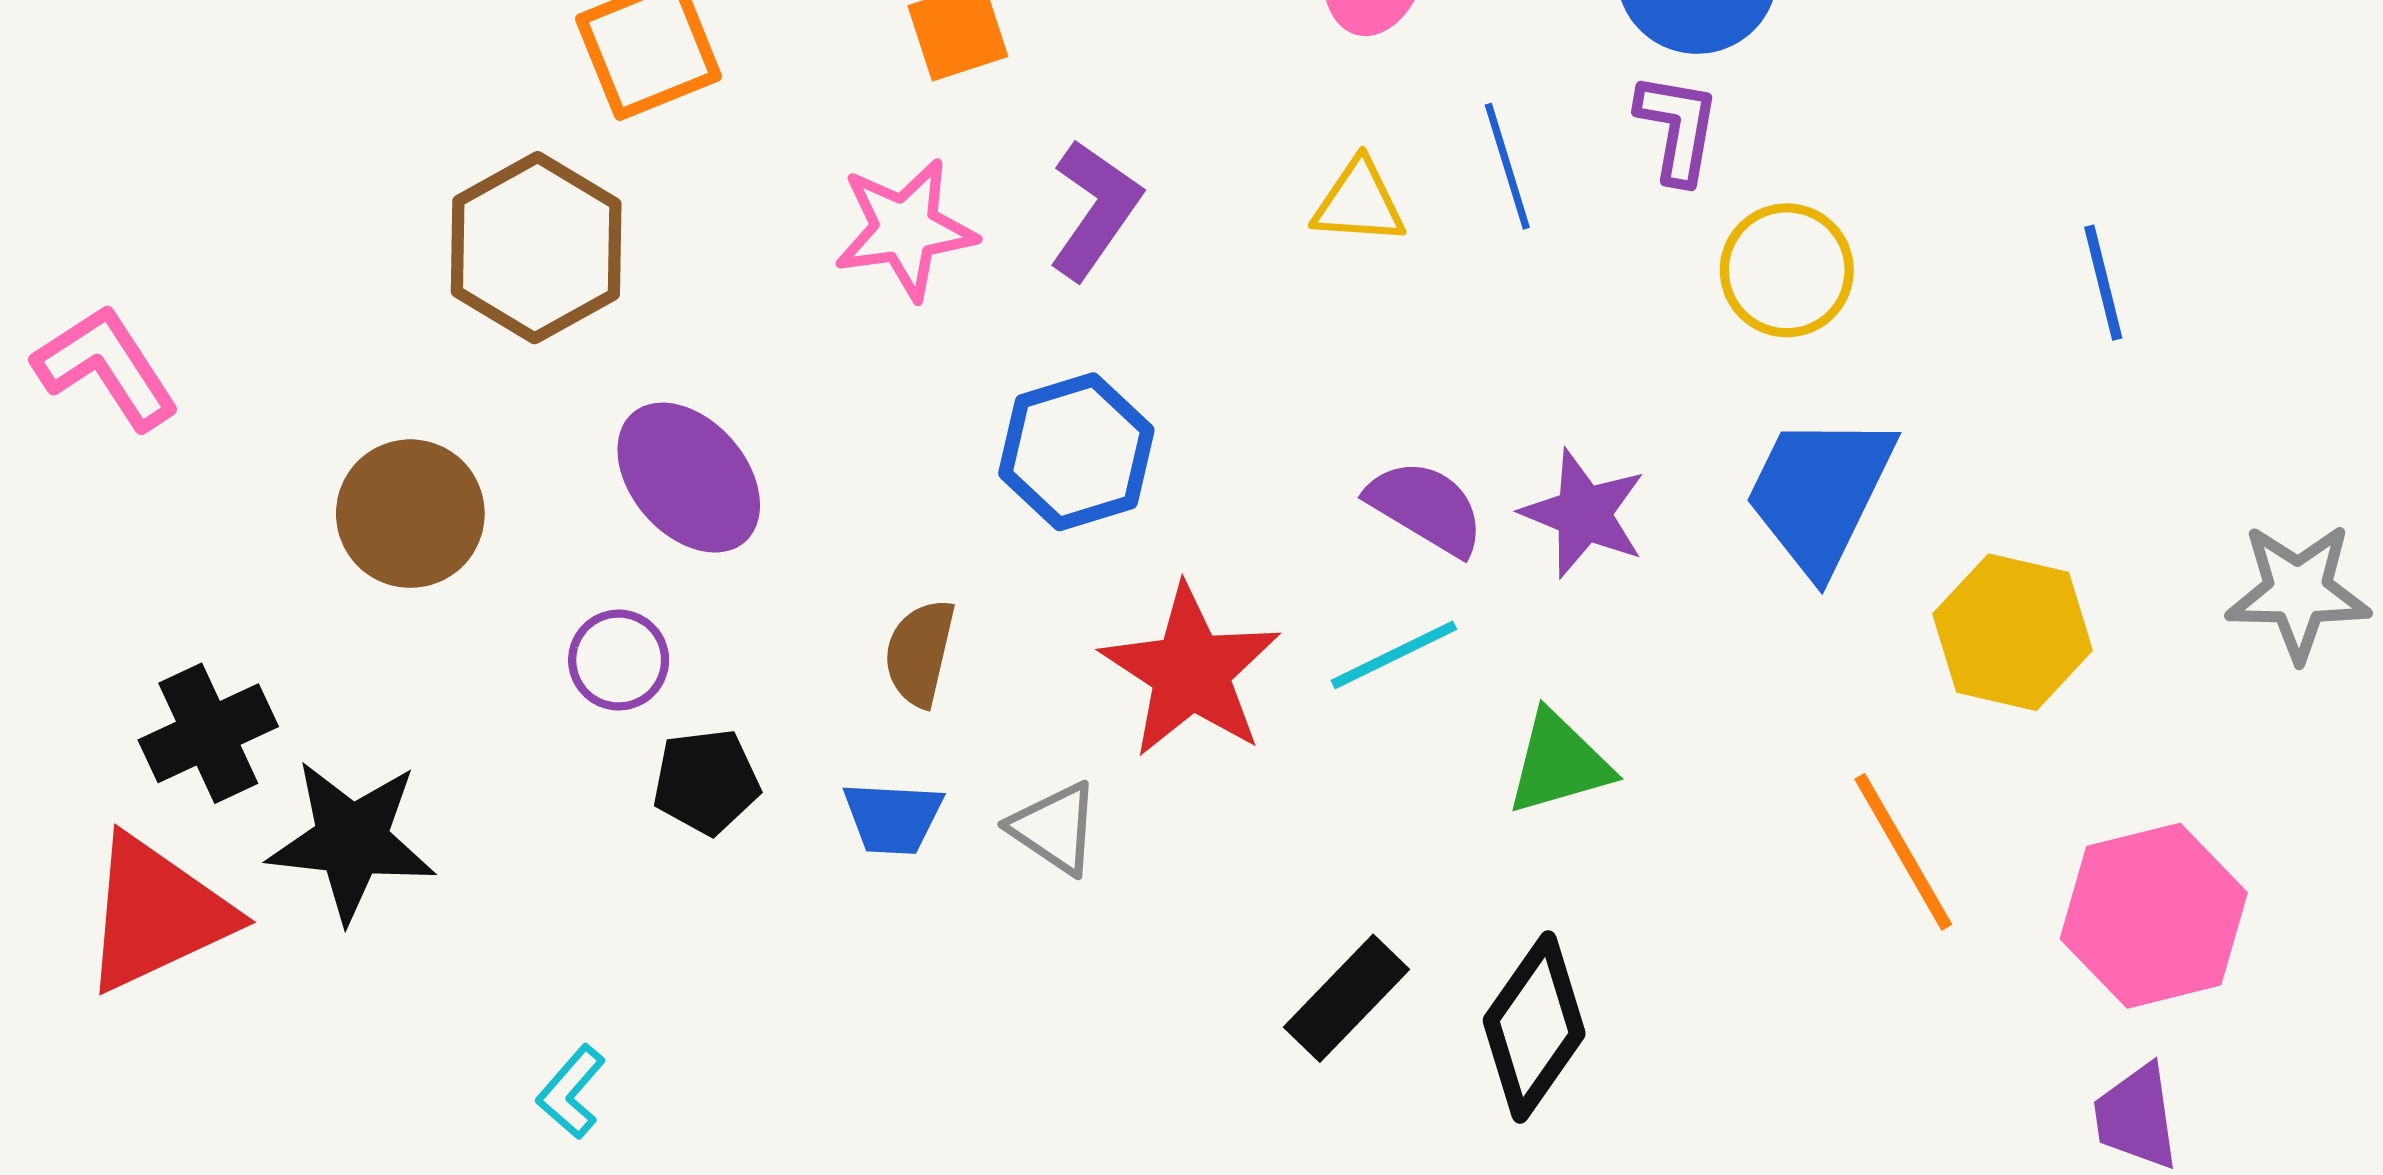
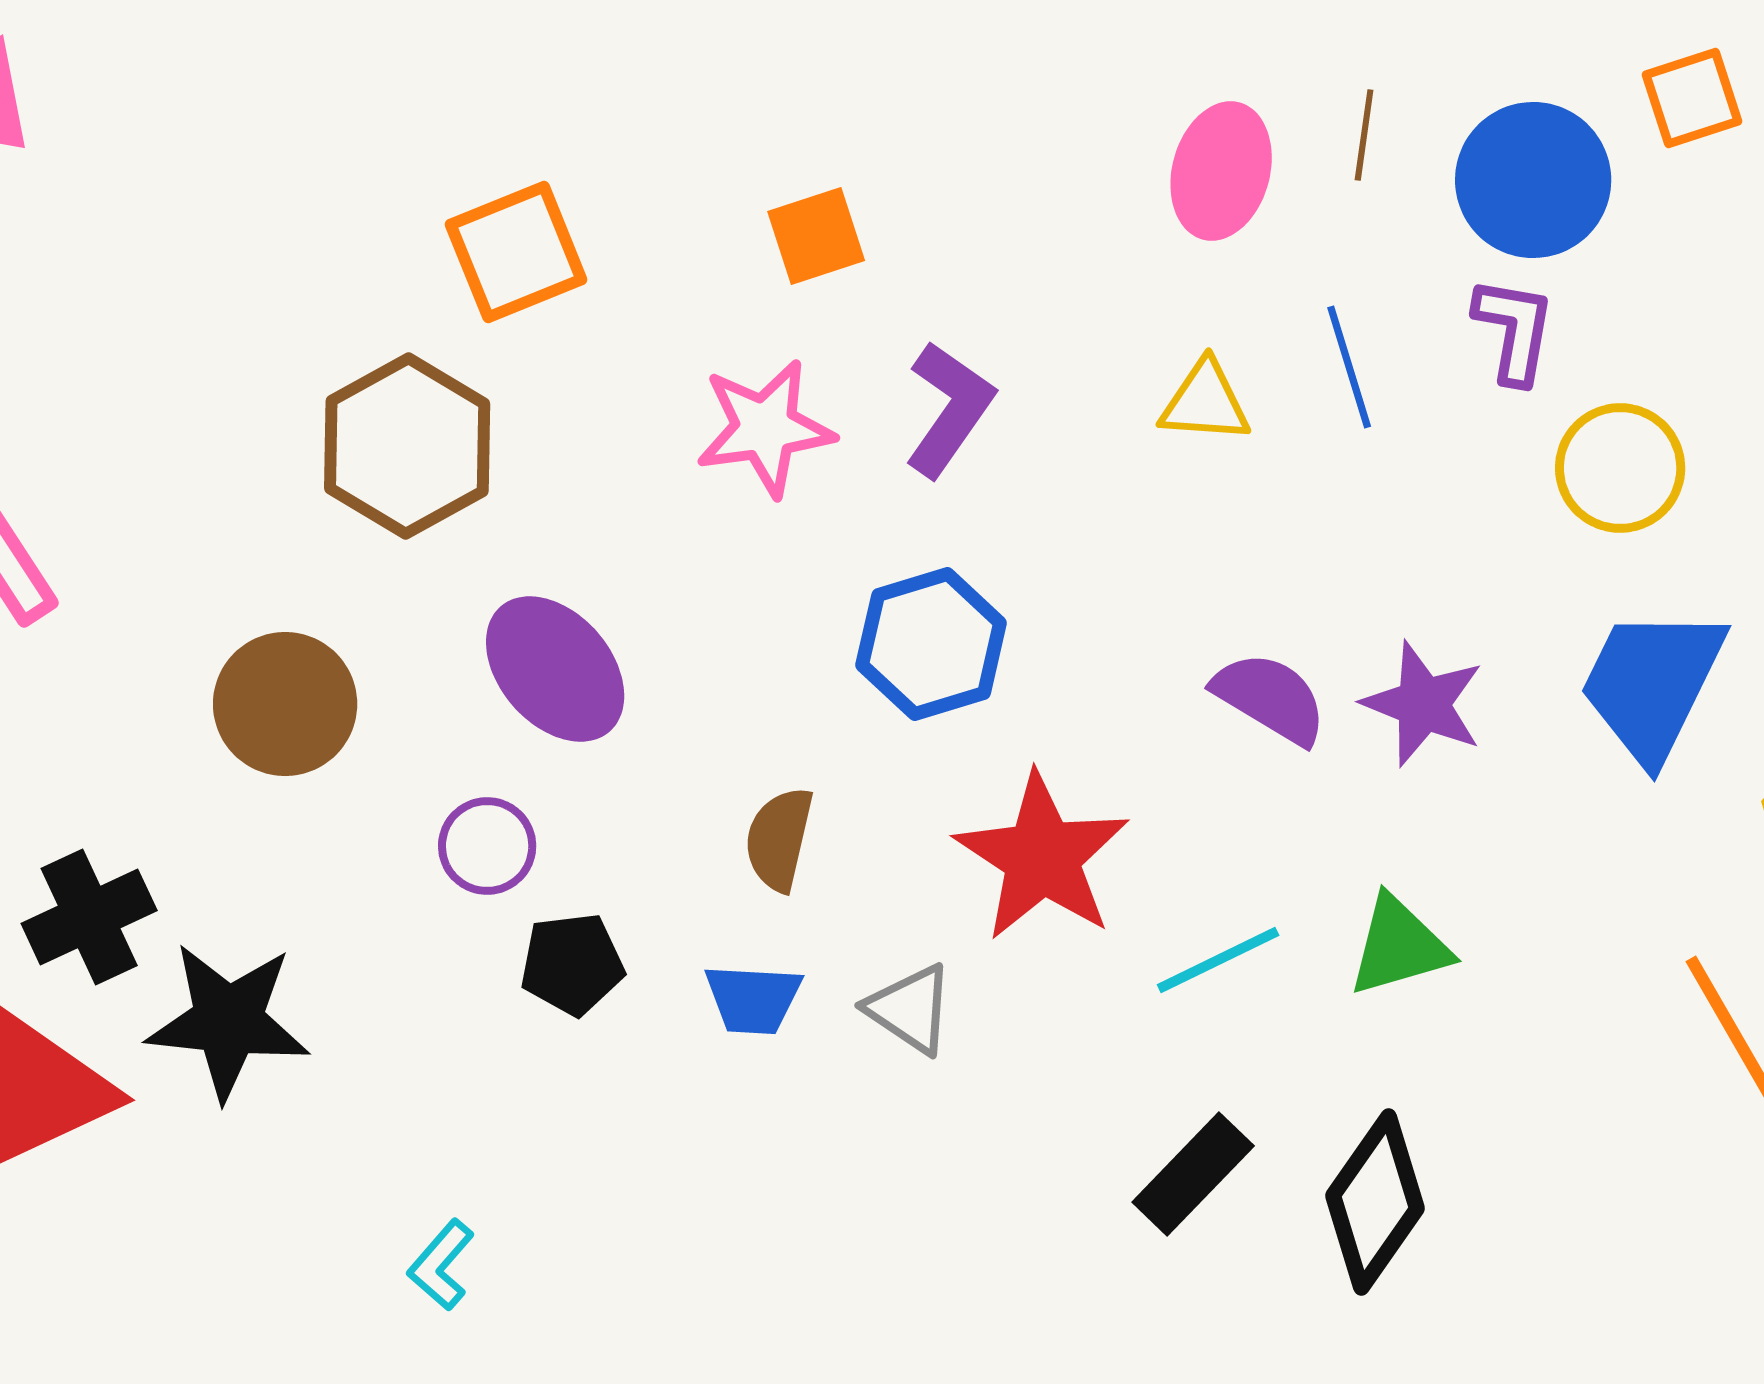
cyan line: (1394, 655) -> (1218, 960), moved

